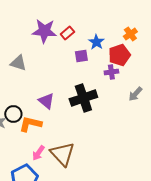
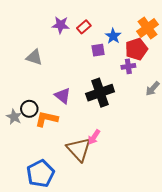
purple star: (44, 31) -> (61, 25), size x0.7
orange cross: (130, 34) -> (148, 28), size x1.5
pink arrow: (38, 153) -> (94, 137), moved

